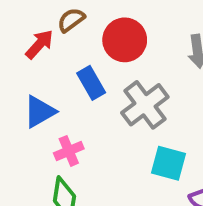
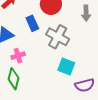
gray cross: (145, 105) -> (58, 37), turned -30

